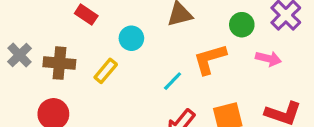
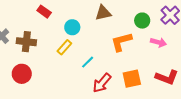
yellow rectangle: (106, 71) -> (64, 47), moved
cyan line: (173, 81) -> (88, 62), moved

